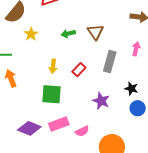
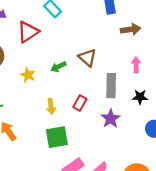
yellow star: (31, 34) -> (28, 75), moved
black star: (131, 89) -> (140, 97), moved
purple star: (101, 101) -> (111, 119), moved, turned 30

